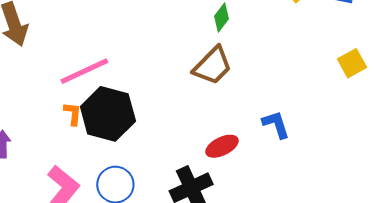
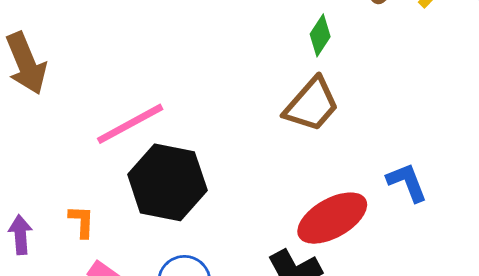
orange L-shape: (73, 114) -> (82, 221), moved
red ellipse: (222, 146) -> (332, 218), size x1.5

